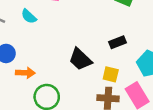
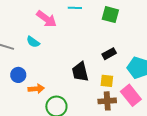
black trapezoid: (80, 59) -> (80, 72), turned 40

